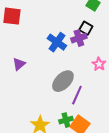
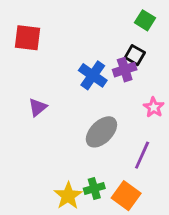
purple line: (77, 95) -> (142, 155), moved
green cross: (66, 120) -> (94, 188), moved

